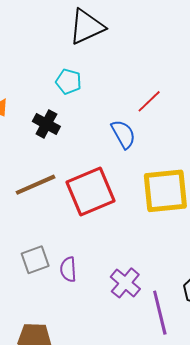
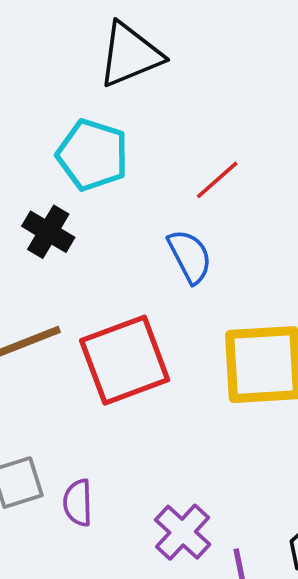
cyan pentagon: (69, 82) -> (92, 155), size x1.5
red line: (149, 101) -> (217, 180), moved

